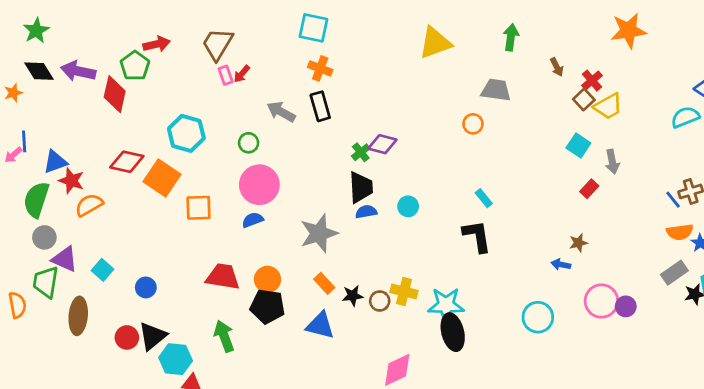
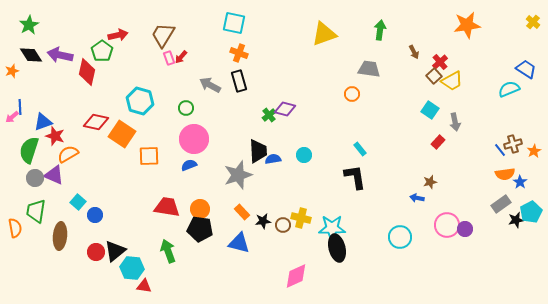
black trapezoid: (361, 187) -> (258, 151), moved
purple triangle: (65, 259) -> (54, 175), moved
blue circle: (146, 287) -> (95, 215), moved

